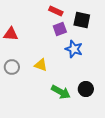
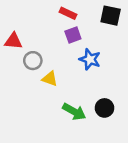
black square: (82, 20) -> (111, 16), moved
gray circle: (12, 67) -> (33, 61), moved

